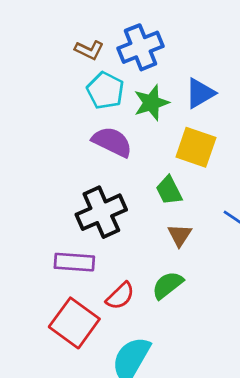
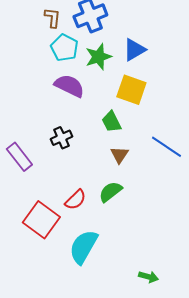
brown L-shape: (89, 50) -> (52, 18), turned -110
black cross: (101, 212) -> (61, 138), size x0.6
purple rectangle: (74, 262) -> (19, 157), moved, turned 48

